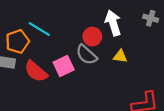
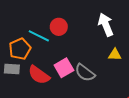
red circle: (92, 37) -> (59, 27), moved
gray semicircle: (86, 55) -> (85, 73), moved

